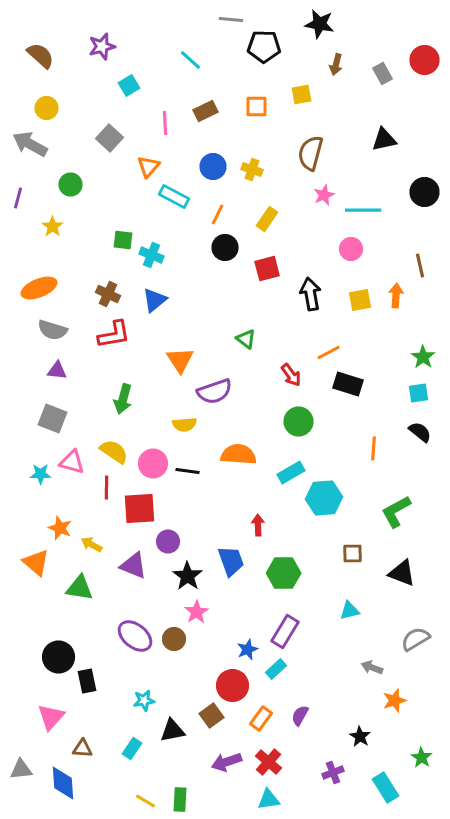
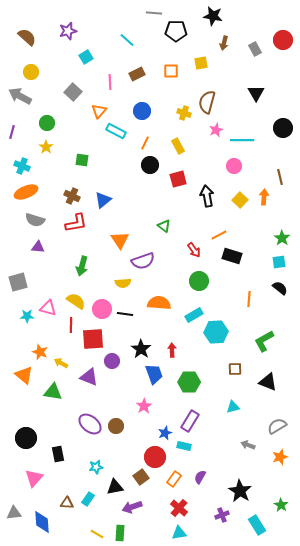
black triangle: (384, 140) -> (256, 93), turned -48
yellow cross: (252, 170) -> (184, 113), moved
yellow rectangle: (267, 219) -> (178, 146), turned -63
yellow star: (52, 226) -> (46, 147), moved
cyan cross: (152, 255) -> (22, 166), moved
yellow square: (360, 300) -> (240, 200), turned -35
gray square: (52, 418) -> (18, 282), moved, turned -36
black star: (188, 576) -> (141, 349), moved
pink star: (196, 612) -> (144, 406), moved
black circle: (58, 657) -> (26, 438), moved
cyan rectangle: (276, 669) -> (184, 446), turned 56
orange star: (394, 700) -> (280, 457), moved
black star: (360, 736) -> (240, 491), size x1.6
brown triangle: (82, 748) -> (67, 503), moved
purple arrow: (226, 762) -> (132, 507), moved

